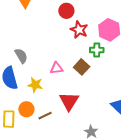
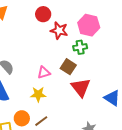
yellow star: (35, 85) -> (38, 94), moved
red triangle: (69, 101) -> (81, 87), moved

